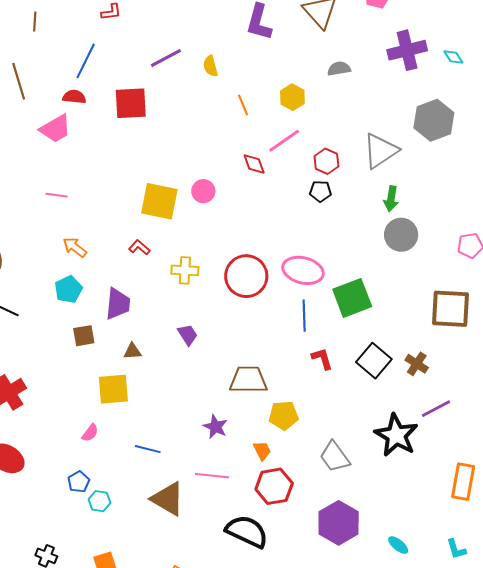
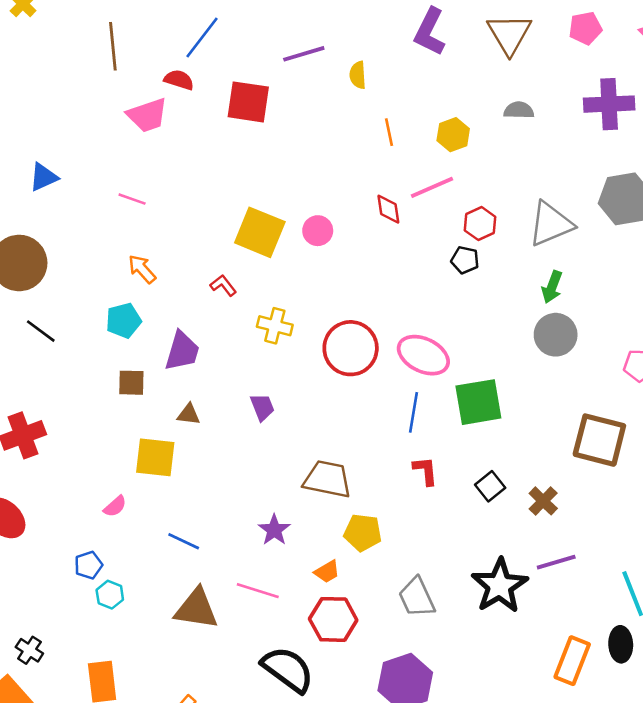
black square: (374, 361) -> (490, 486), size x0.7
orange trapezoid: (262, 451) -> (327, 572), turned 75
brown triangle: (168, 499) -> (196, 609), turned -33

